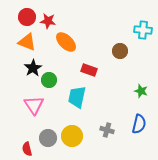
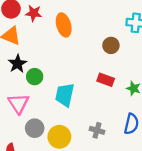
orange ellipse: (66, 42) -> (64, 25), moved, turned 30
red rectangle: (89, 70) -> (106, 80), moved
gray circle: (48, 138) -> (35, 128), moved

